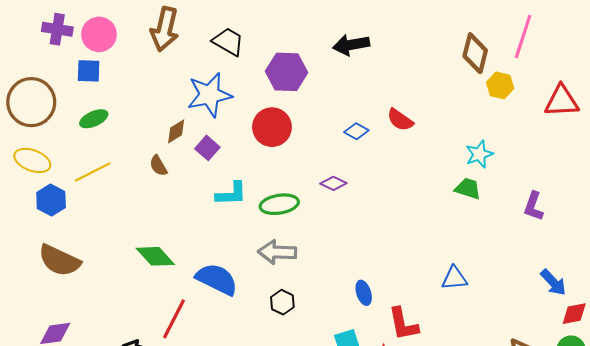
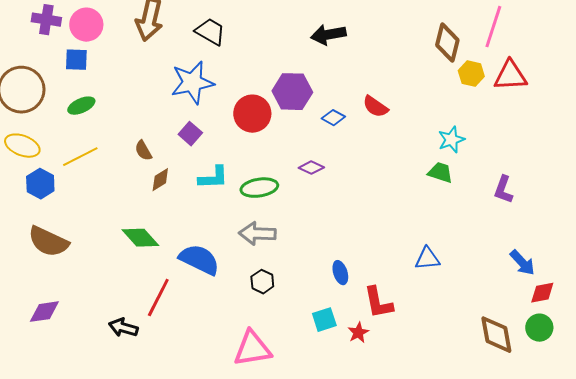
purple hexagon: (287, 72) -> (292, 92), moved
red triangle: (562, 101) -> (510, 76), moved
brown diamond: (176, 131) -> (160, 180), moved

